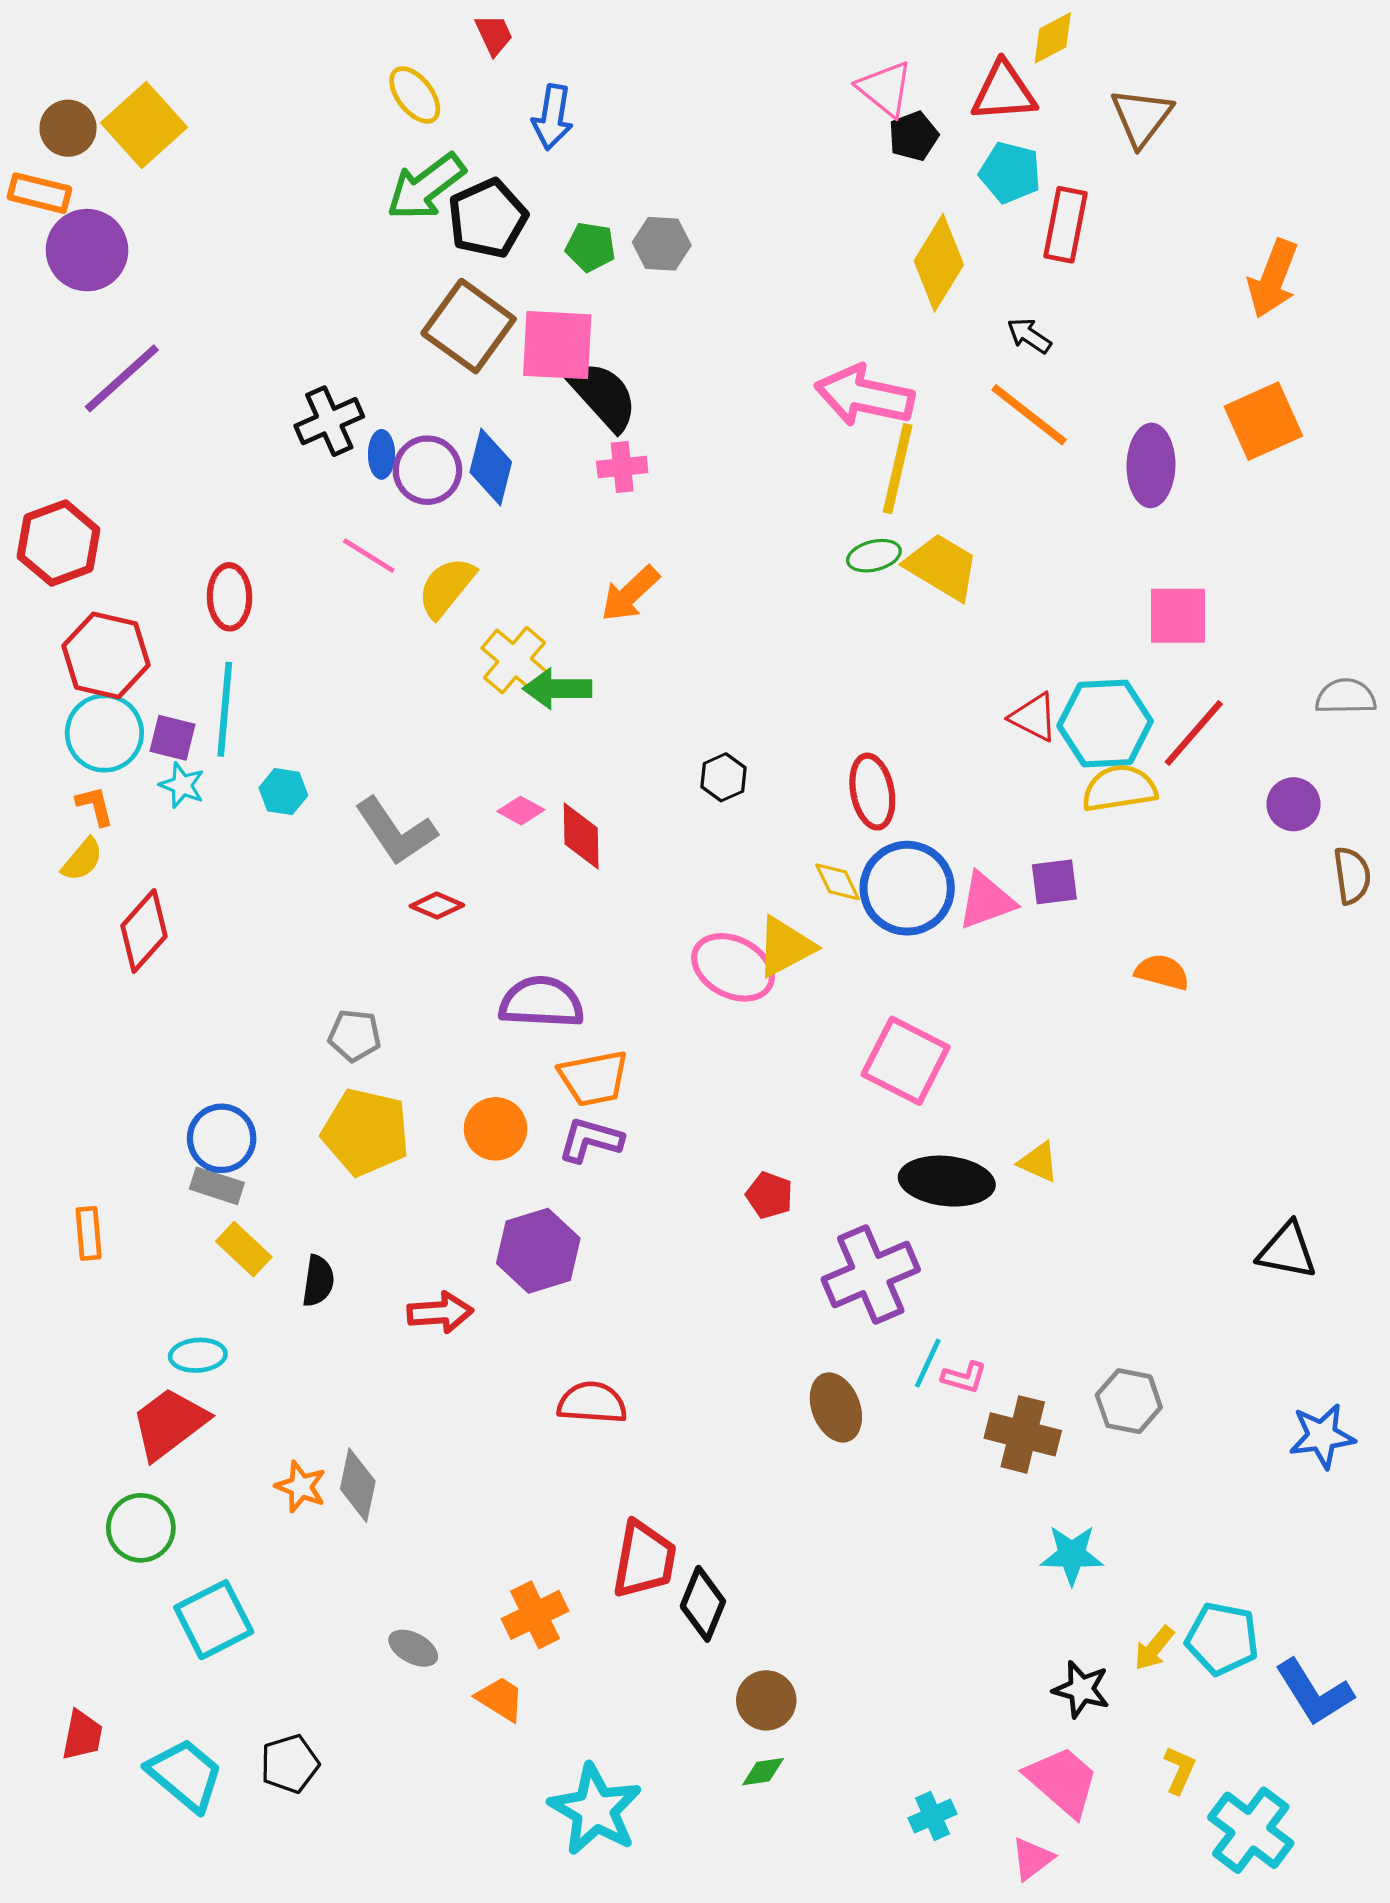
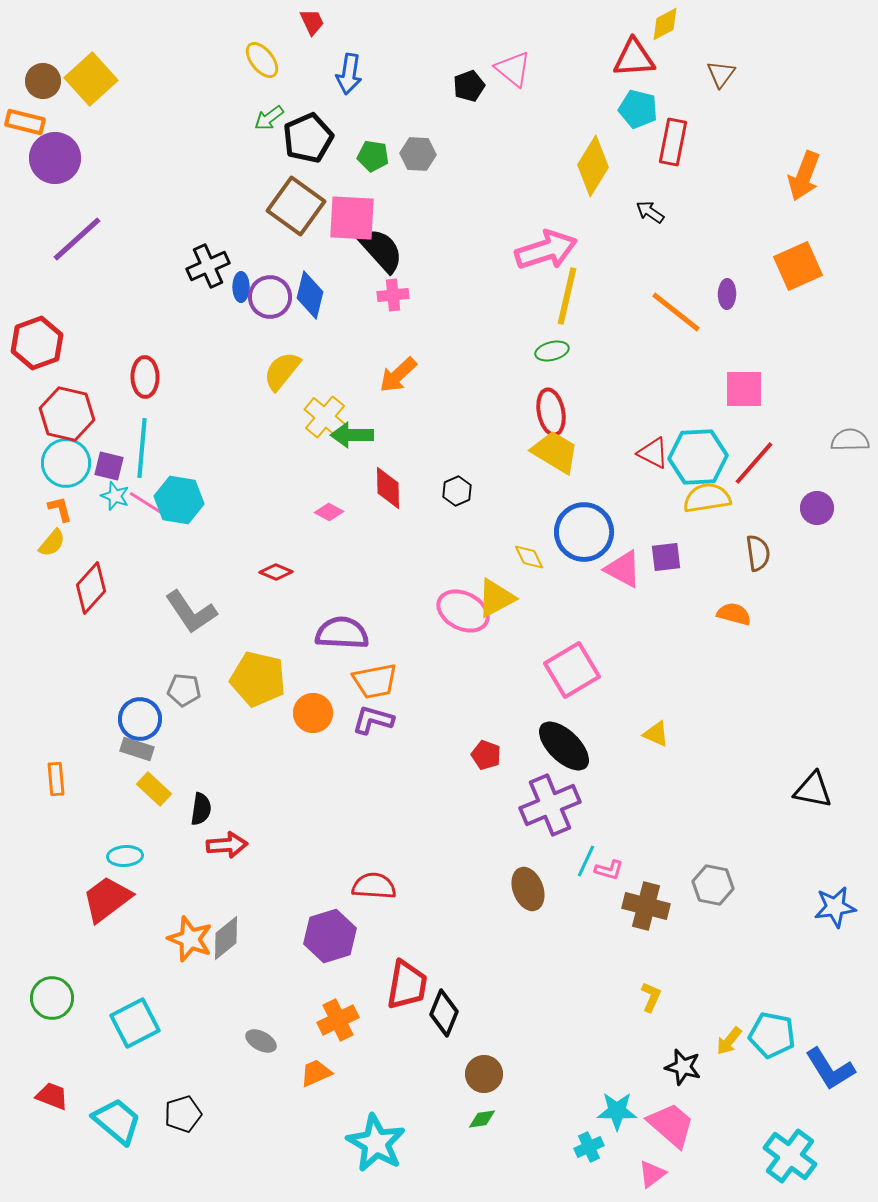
pink triangle: (885, 89) -> (513, 69), moved
brown triangle: (1141, 117) -> (721, 74), size x0.7
black pentagon: (913, 136) -> (469, 86), moved
green arrow: (426, 187) -> (269, 118), size x0.6
pink arrow: (864, 396) -> (546, 250), turned 150
orange line: (1029, 415) -> (676, 312), moved
purple ellipse: (1151, 465) -> (727, 294), size x0.6
pink line: (369, 556) -> (146, 503), moved
yellow trapezoid: (942, 567) -> (555, 452), moved
cyan hexagon: (283, 792) -> (179, 500), size x1.6
red ellipse: (872, 792) -> (551, 412), moved
gray L-shape: (396, 831) -> (191, 612), moved
red diamond: (581, 836) -> (388, 488), moved
brown semicircle: (1352, 876) -> (758, 553), moved
blue circle: (907, 888) -> (584, 532), moved
pink triangle: (986, 901) -> (623, 569), turned 48
gray pentagon: (355, 1035) -> (184, 690), moved
pink square: (906, 1061) -> (572, 670), turned 32
yellow pentagon: (366, 1132) -> (258, 679), moved
black ellipse: (947, 1181) -> (564, 746), moved, turned 38
purple hexagon: (538, 1251) -> (330, 936), moved
red arrow: (440, 1312) -> (227, 845), moved
gray diamond: (358, 1485) -> (226, 938), turned 39
orange star: (301, 1487) -> (190, 939), size x1.4
green circle: (141, 1528) -> (52, 998), moved
cyan star: (1072, 1555) -> (617, 1111), moved
orange trapezoid: (500, 1699) -> (316, 1073), turned -56
red trapezoid: (82, 1735) -> (52, 1096), turned -80
yellow L-shape: (1179, 1770) -> (651, 997), moved

